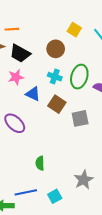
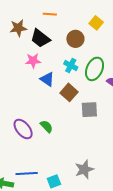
orange line: (12, 29) -> (50, 14), moved
purple ellipse: (15, 123) -> (23, 129), moved
green semicircle: (40, 163) -> (46, 126), moved, turned 128

